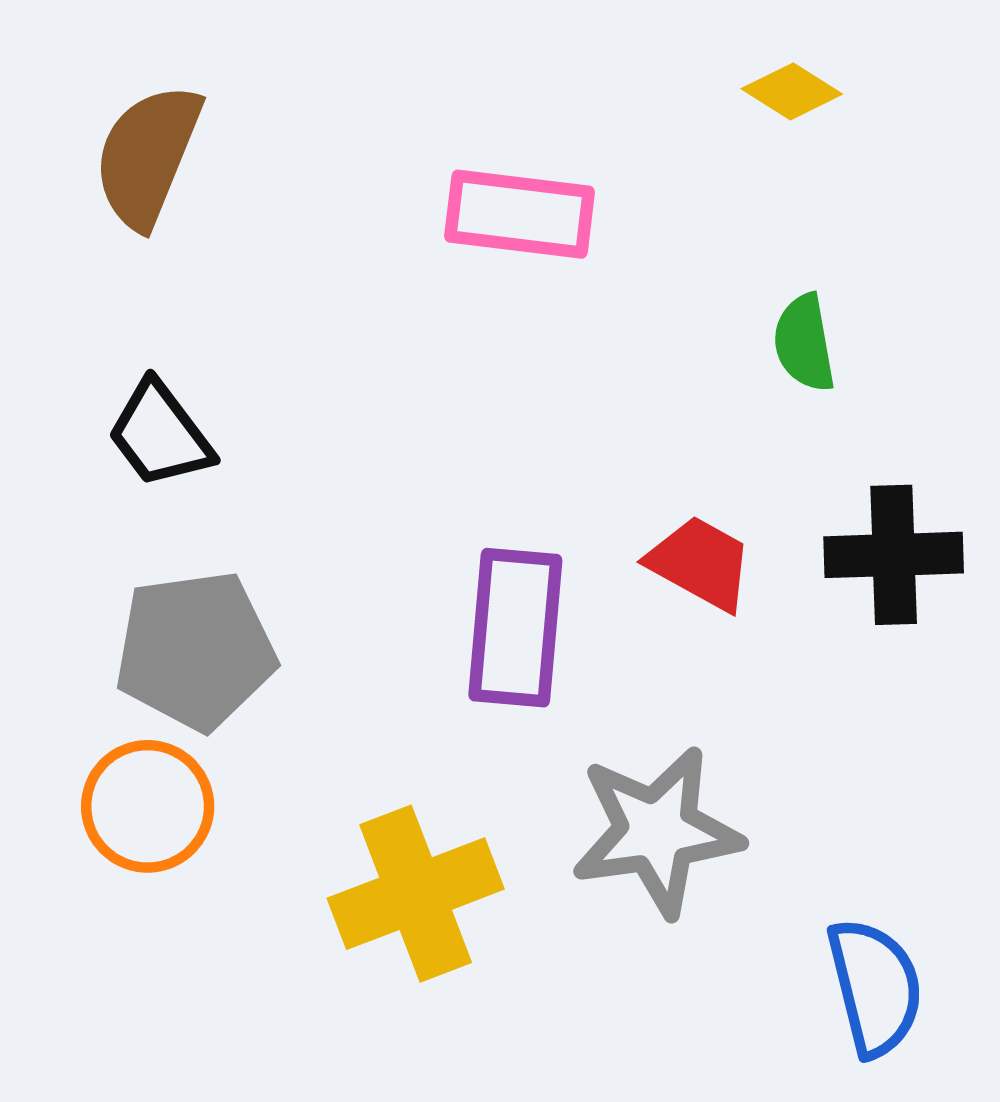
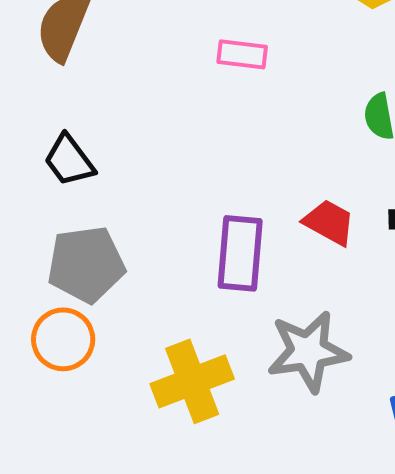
pink rectangle: (520, 214) -> (242, 54), size x0.7

